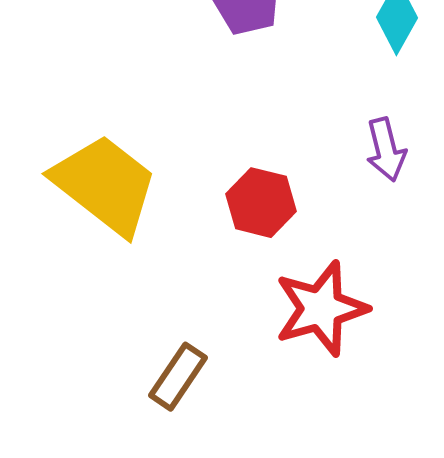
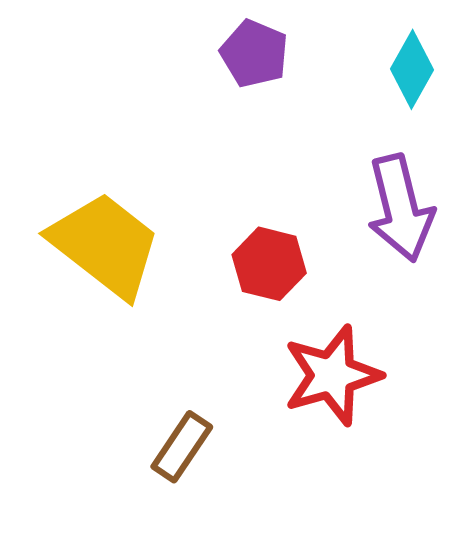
purple arrow: (386, 150) -> (400, 208), size x1.6

